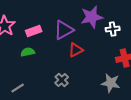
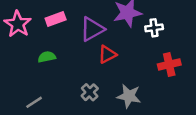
pink rectangle: (34, 31) -> (56, 19), moved
gray star: (111, 83) -> (129, 96), moved

